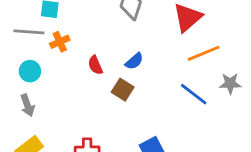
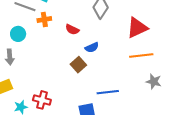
red semicircle: (95, 65) -> (72, 30), moved, turned -56
blue line: (194, 94) -> (108, 92), moved, turned -60

